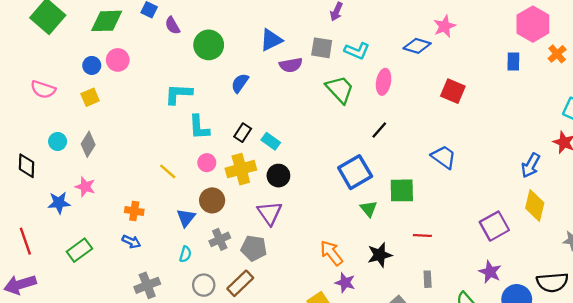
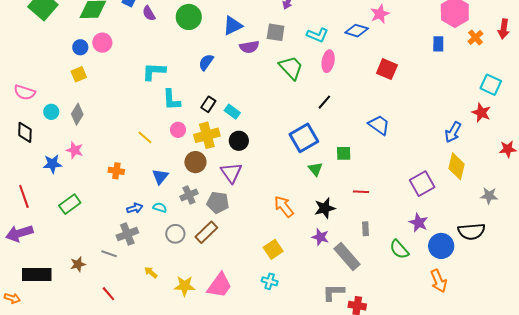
green circle: (209, 45) -> (189, 17), moved
cyan L-shape: (357, 51) -> (317, 35), moved
pink semicircle: (43, 89) -> (25, 92), moved
green square: (402, 190) -> (344, 153), size x0.7
brown circle: (212, 200) -> (195, 162), moved
blue arrow: (131, 242) -> (135, 208), moved, turned -42
cyan semicircle: (185, 254) -> (160, 208), turned -88
purple star: (345, 283) -> (320, 237), moved

